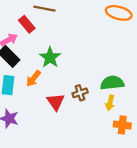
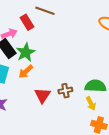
green star: (50, 57) -> (26, 52), moved
yellow arrow: (110, 103) -> (91, 103), turned -48

